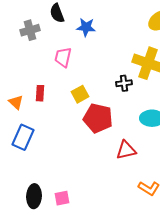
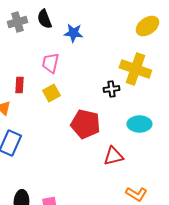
gray cross: (30, 30) -> (17, 22), moved
red rectangle: (40, 93) -> (19, 85), moved
yellow square: (80, 94) -> (51, 93), moved

